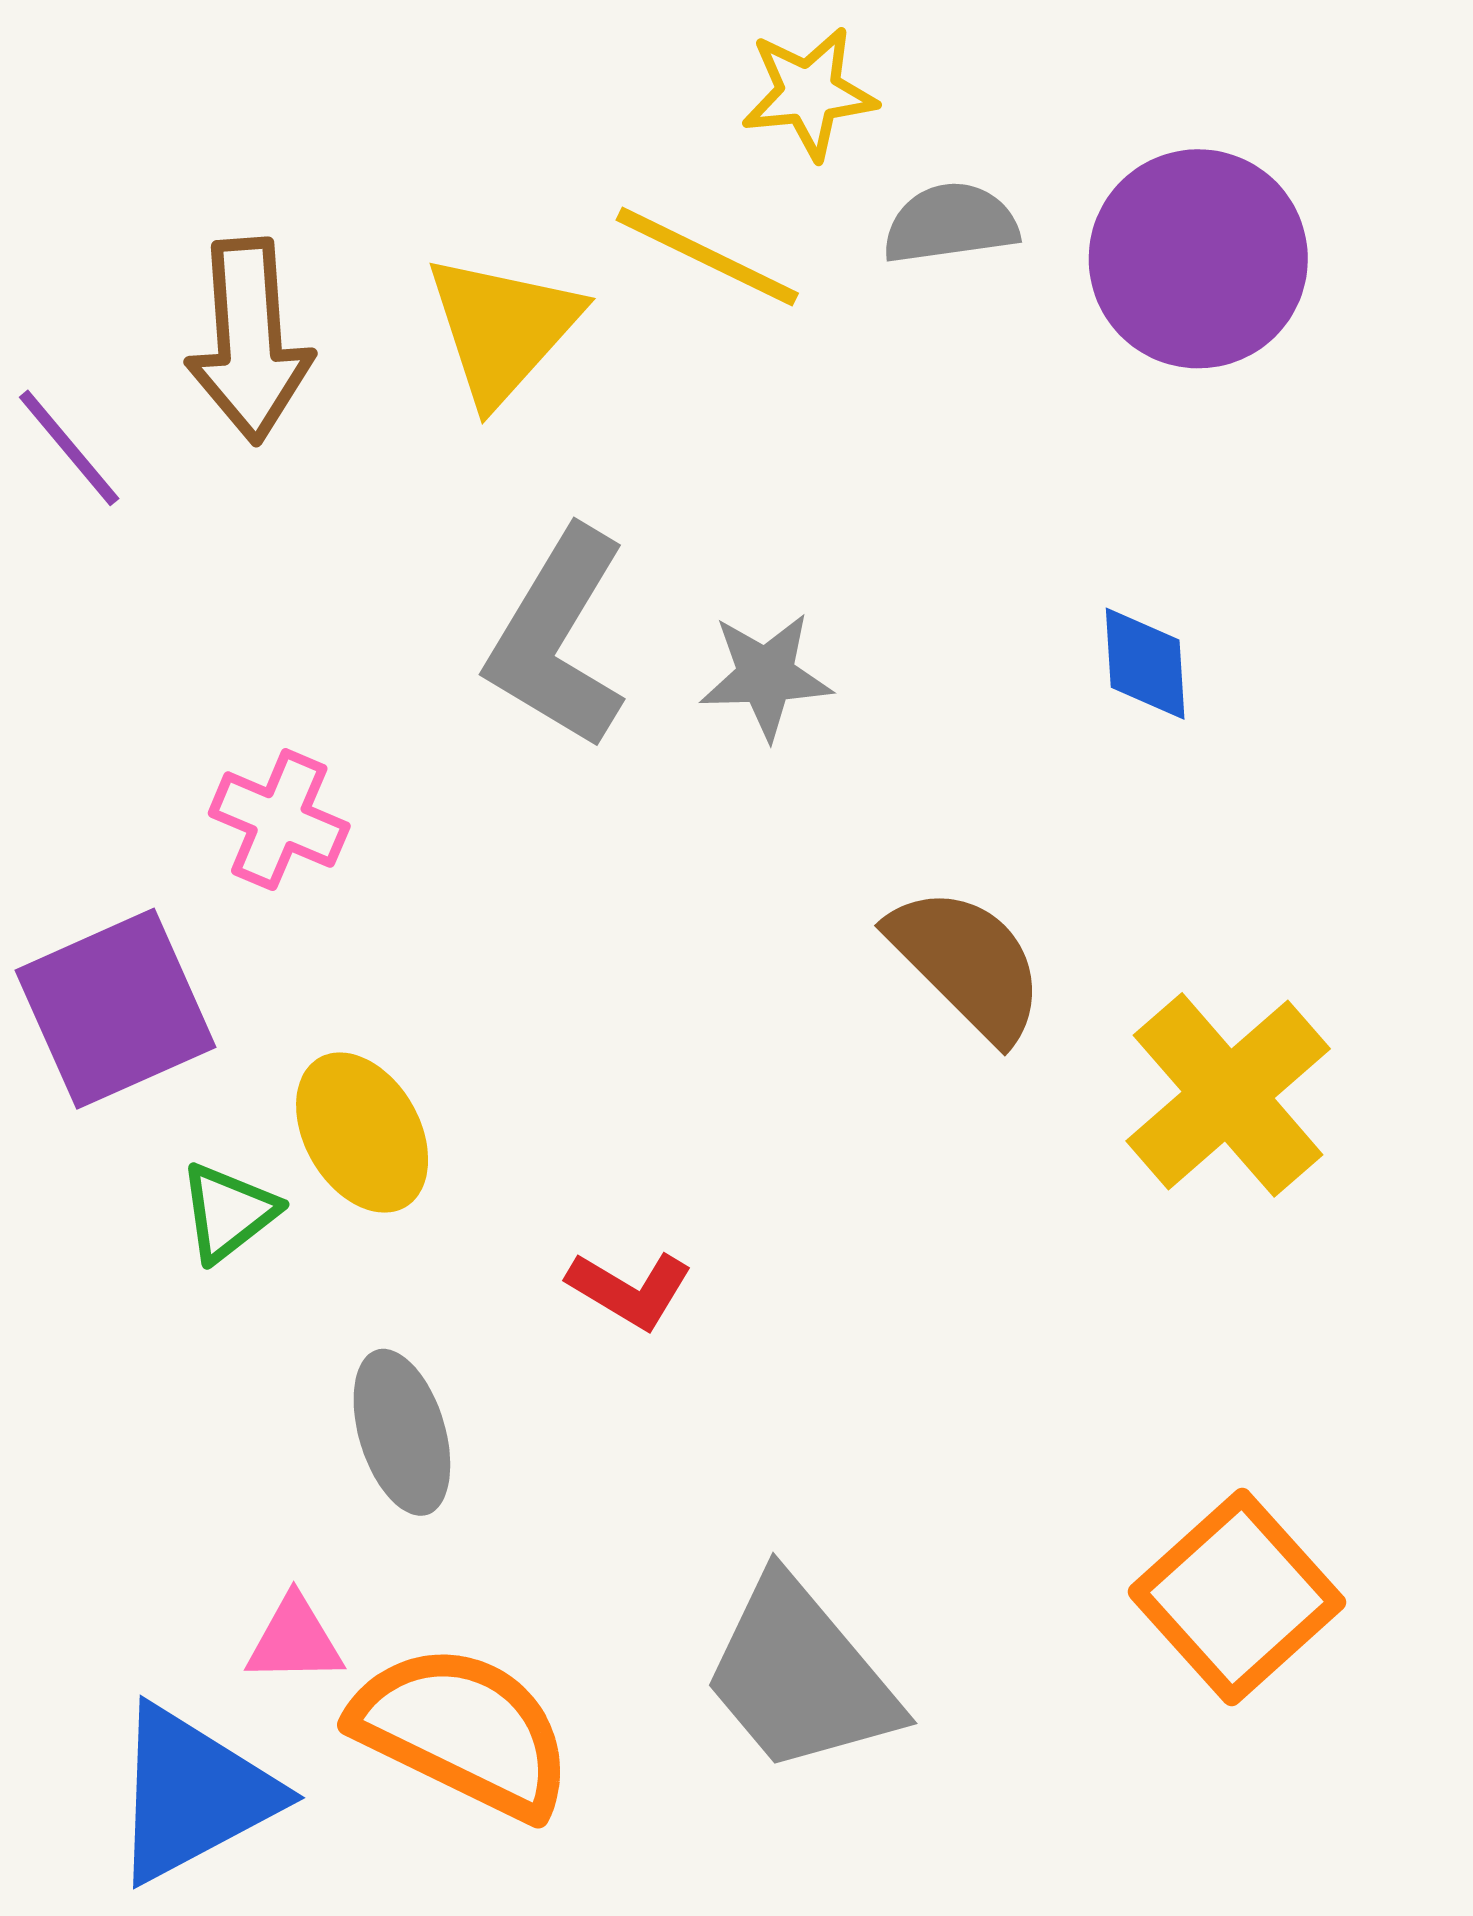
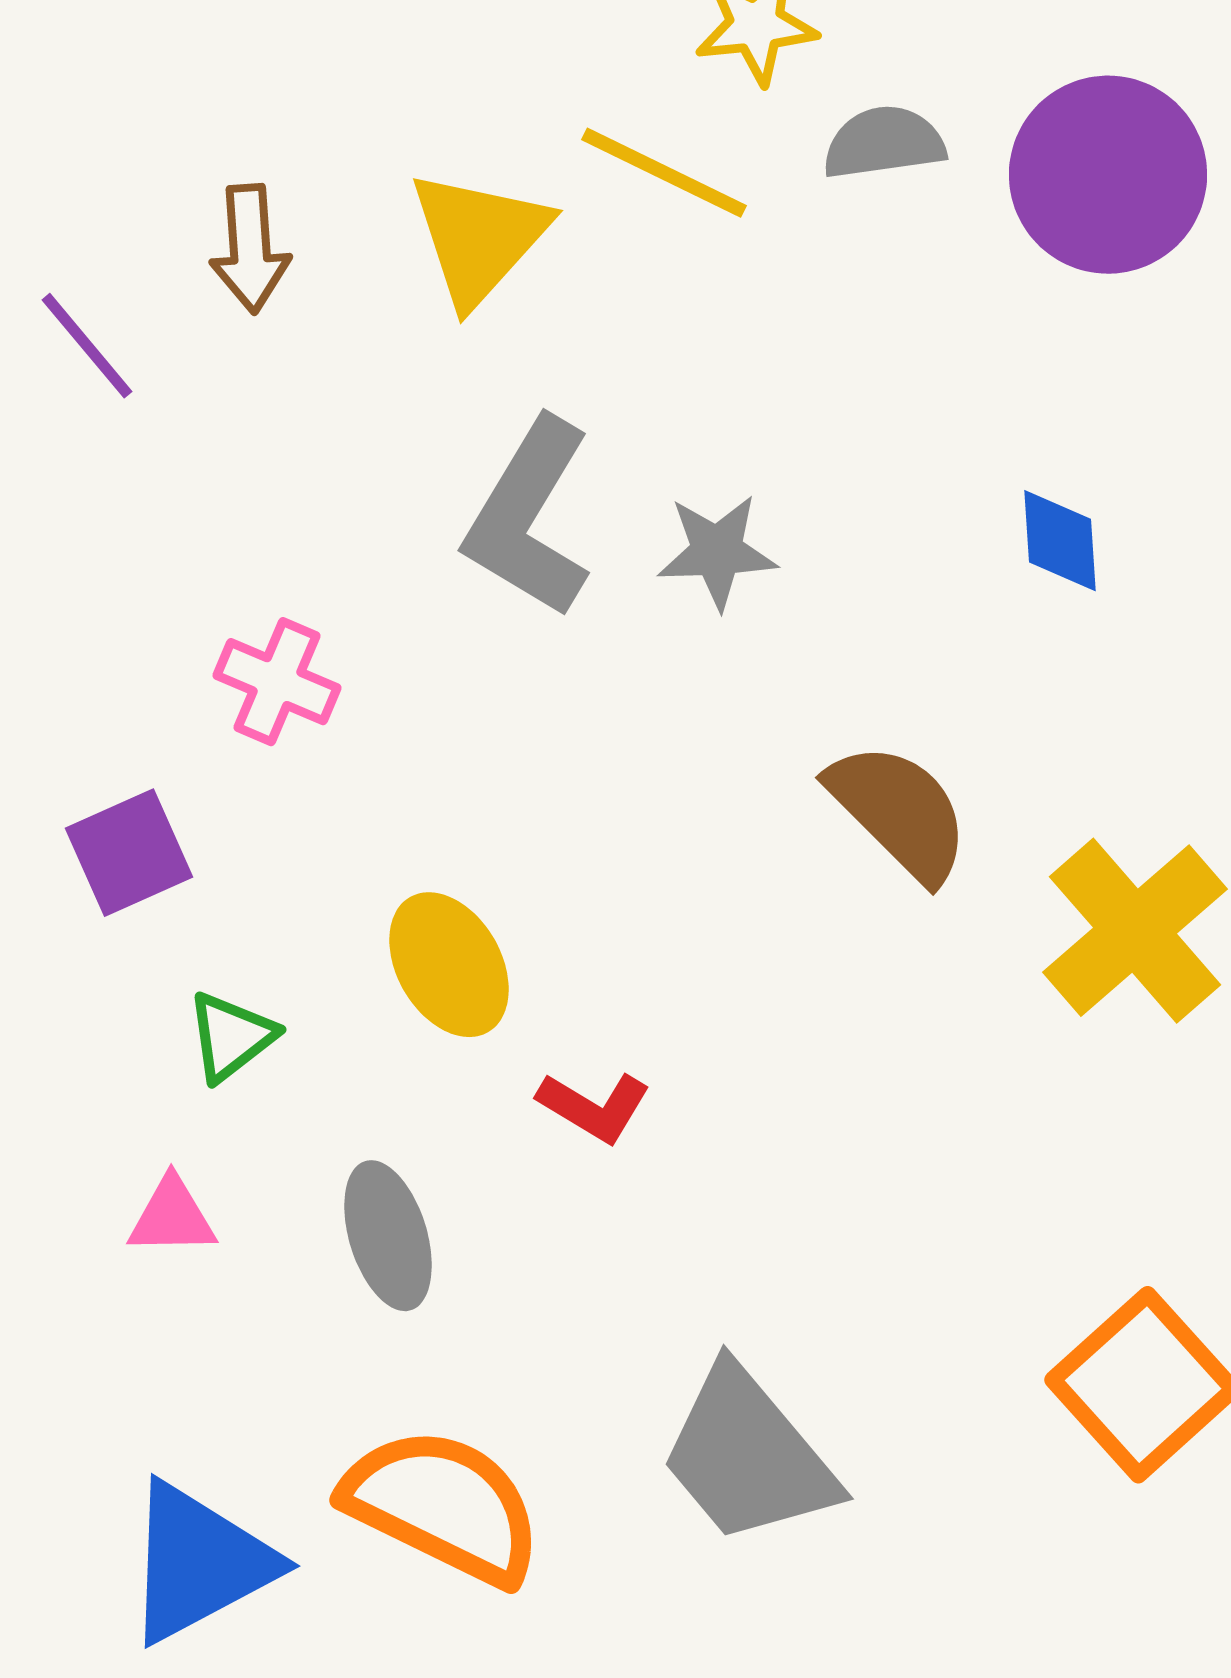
brown arrow: (249, 341) -> (250, 249), size x0.7
purple square: (115, 1009) -> (129, 853), size x0.7
yellow ellipse: (362, 1133) -> (449, 965), moved
pink triangle: (295, 1640) -> (172, 1217), moved

